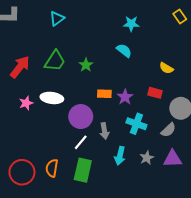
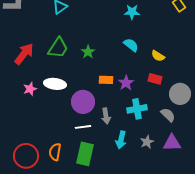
cyan semicircle: (124, 51) -> (131, 45), moved
yellow semicircle: (166, 68) -> (158, 56), moved
cyan cross: (136, 124) -> (137, 109), turned -30
gray semicircle: (168, 130) -> (168, 115), turned -91
white line: (81, 142) -> (83, 127), turned 42

